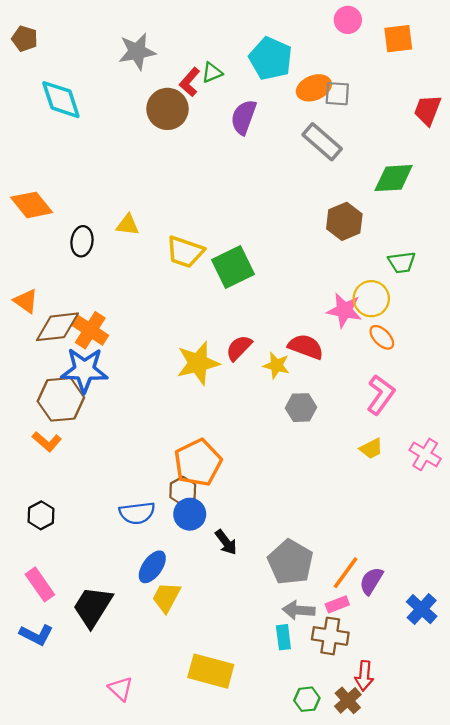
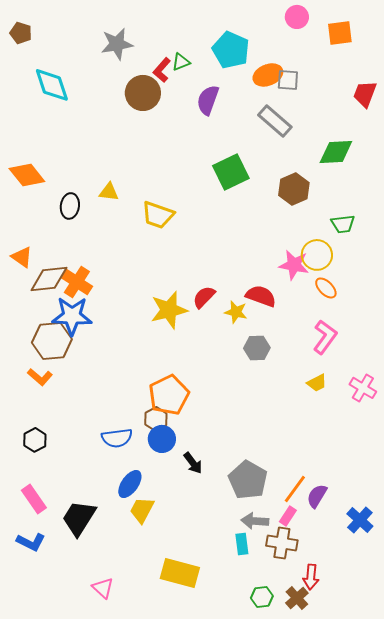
green square: (233, 267) -> (231, 172), moved
pink rectangle: (337, 604) -> (288, 516), turned -36

